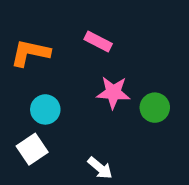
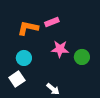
pink rectangle: (98, 42) -> (52, 22), turned -48
orange L-shape: (30, 53) -> (28, 28), moved

